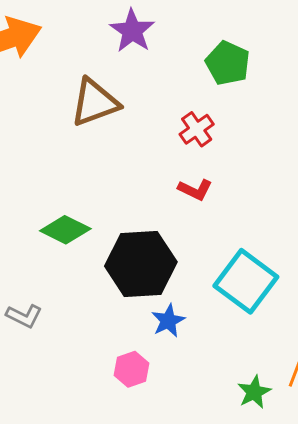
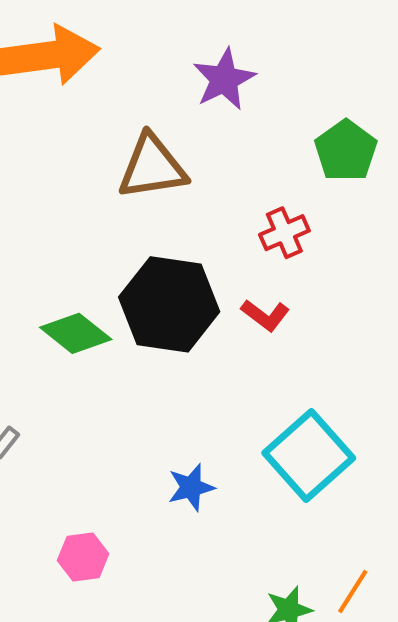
black hexagon: (141, 264) -> (169, 304), moved
pink hexagon: (132, 369) -> (83, 557), moved

